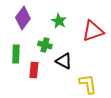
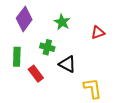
red triangle: (93, 31) -> (98, 33), size x0.6
red rectangle: (34, 70) -> (36, 74), turned -42

